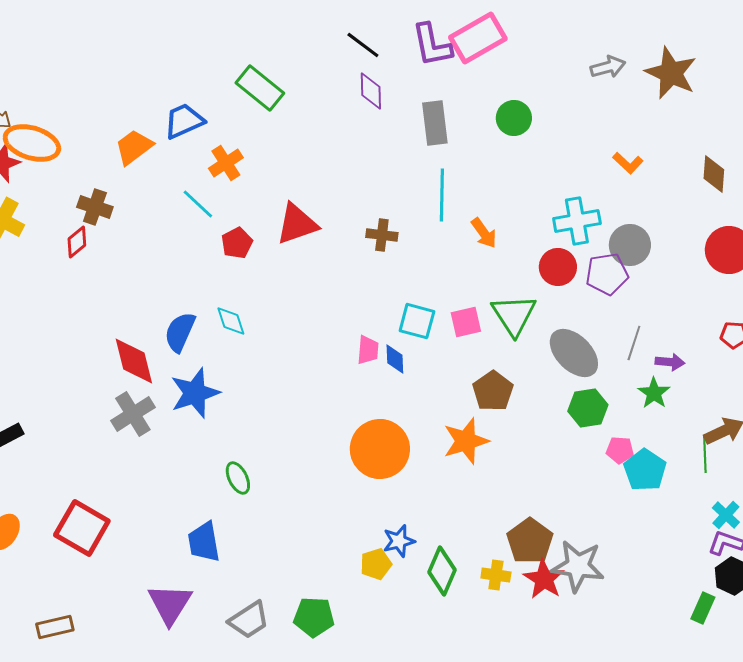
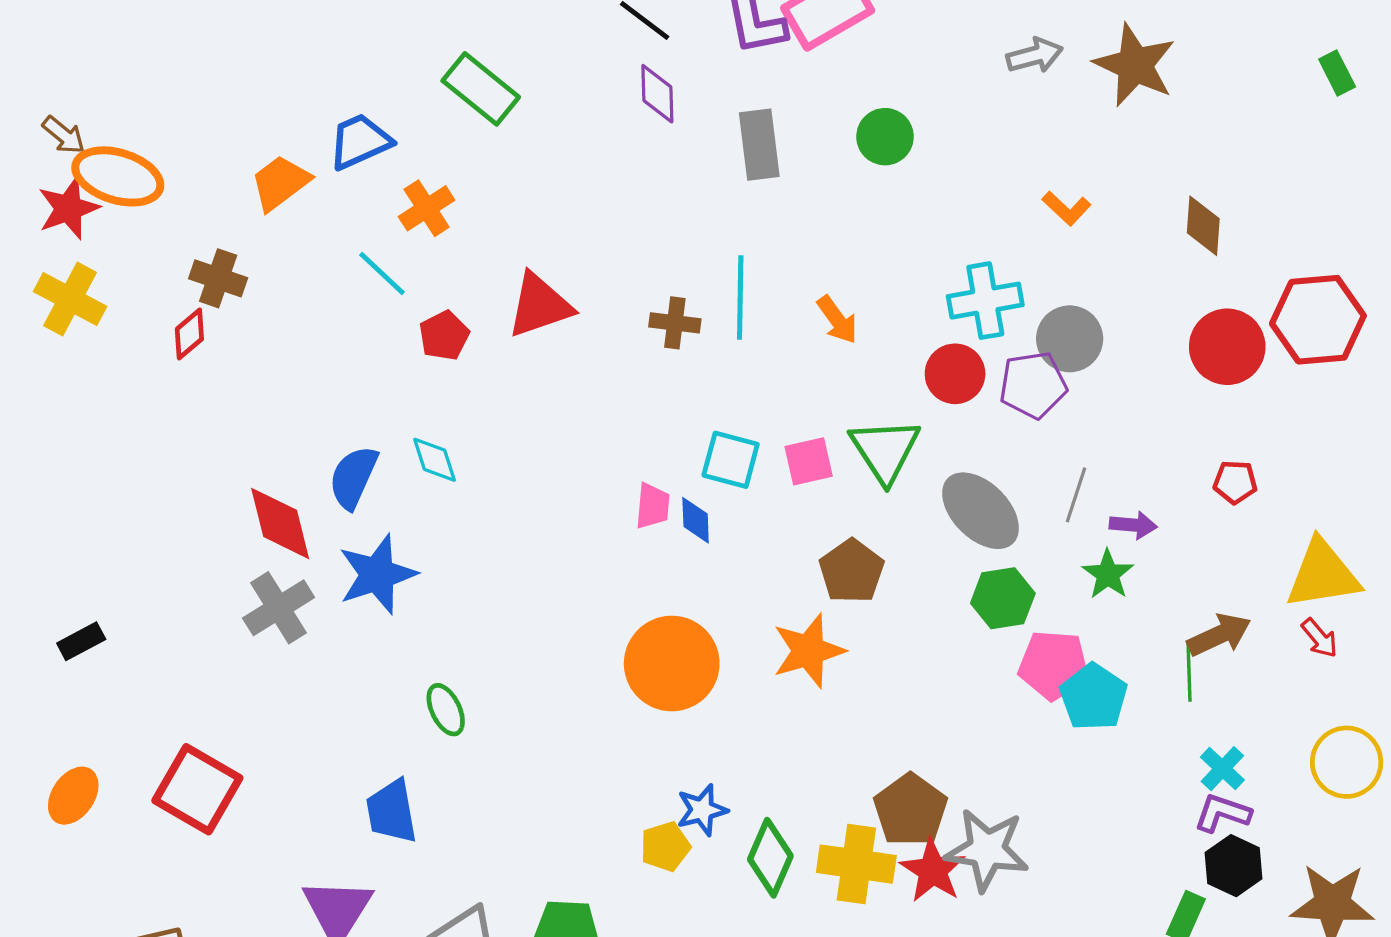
cyan line: (442, 195) -> (740, 297), moved
pink pentagon: (620, 450) -> (1054, 665), size x1.6
yellow cross: (496, 575) -> (856, 864), size x1.6

